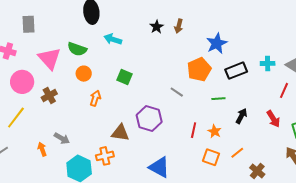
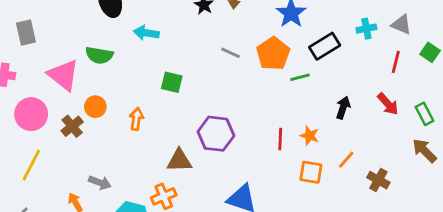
orange circle: (84, 74) -> (95, 107), moved
gray line: (177, 92) -> (231, 53), moved
green line: (218, 99) -> (300, 77), moved

